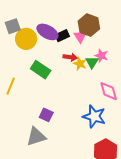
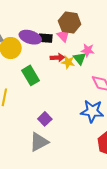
black rectangle: (62, 36) -> (46, 38), turned 40
green rectangle: (41, 70) -> (31, 75), turned 36
purple square: (46, 115) -> (45, 119), turned 32

